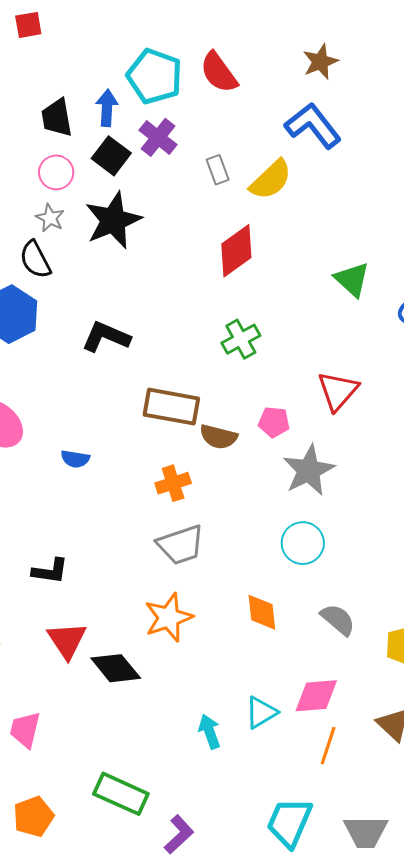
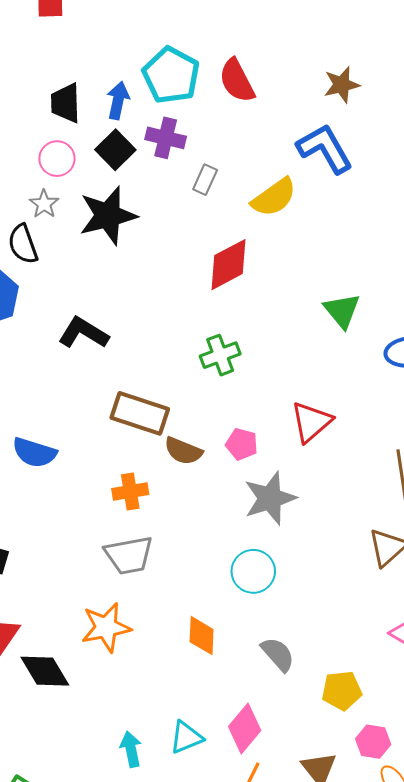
purple cross: (158, 137) -> (166, 138), turned -33
gray rectangle: (218, 170) -> (205, 180), moved, turned 36
blue semicircle: (75, 459) -> (34, 452), size x1.5
pink diamond: (316, 696) -> (245, 729), turned -54

